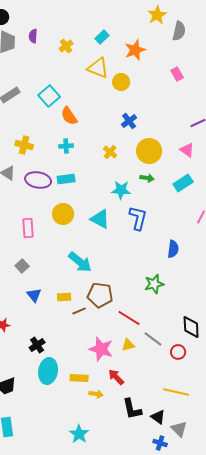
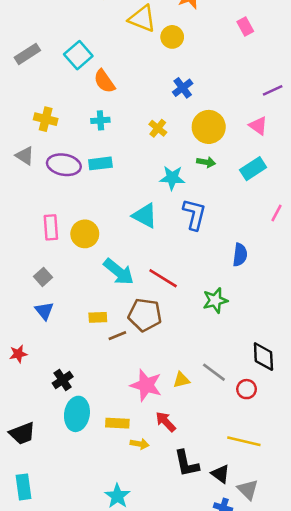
yellow circle: (63, 214) -> (85, 234), moved
blue triangle: (34, 295) -> (44, 311), moved
red line: (129, 318) -> (163, 278), moved

